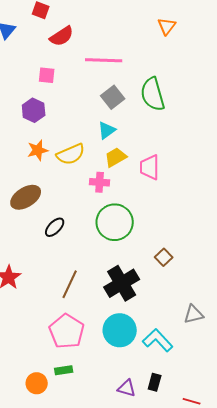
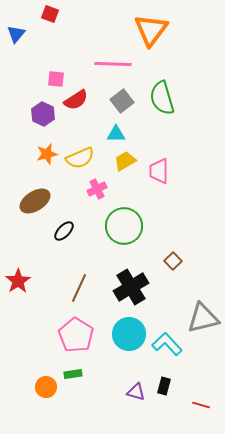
orange triangle: (167, 26) -> (151, 30), moved, size x1.8
red semicircle: (62, 36) -> (76, 100), moved
cyan triangle: (107, 130) -> (116, 134), turned 36
pink cross: (100, 182) -> (97, 189), moved, turned -30
gray triangle: (194, 314) -> (203, 318), size x1.6

